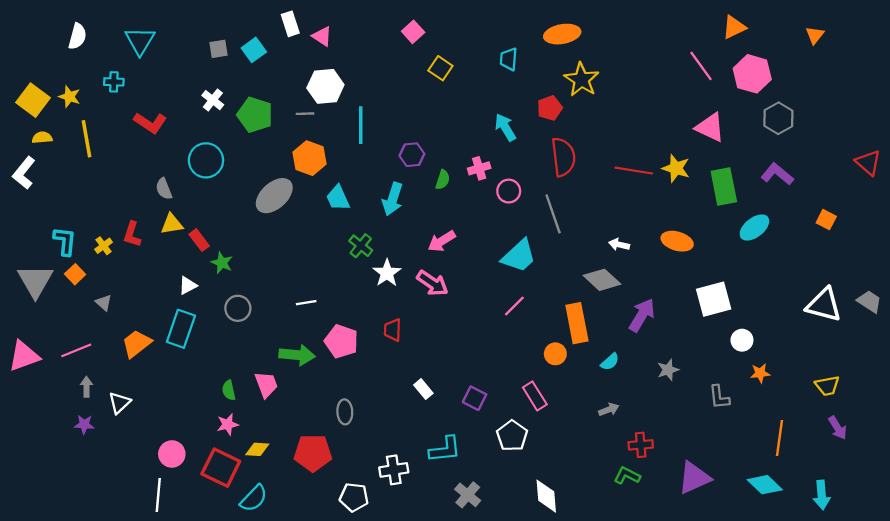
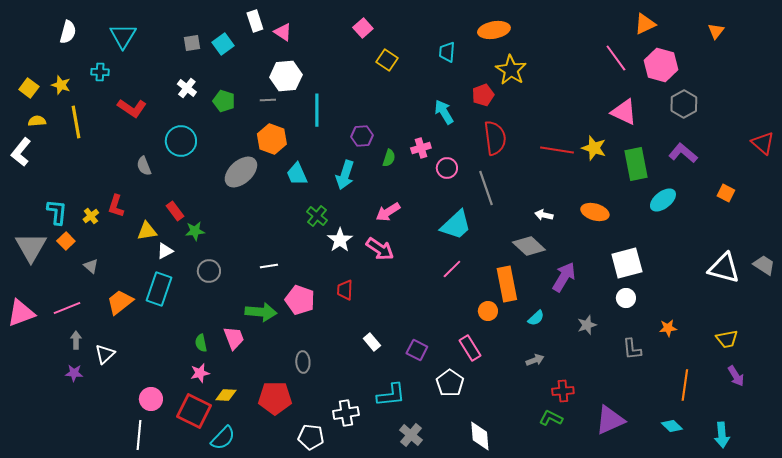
yellow square: (33, 100) -> (29, 88), size x0.7
green pentagon: (255, 115) -> (224, 101), size x0.7
yellow triangle: (172, 224) -> (147, 231), moved
green star: (222, 263) -> (195, 231), turned -30
white circle: (742, 340) -> (626, 298), moved
cyan diamond: (765, 485) -> (672, 426), size x0.7

